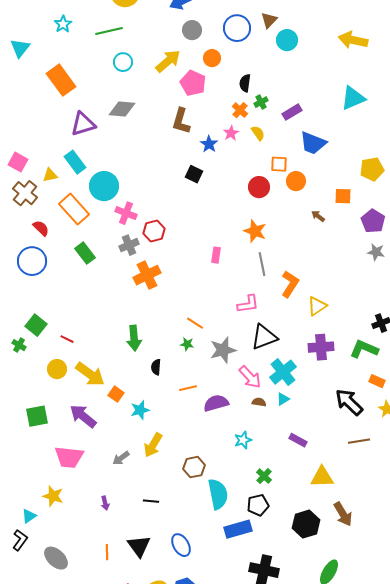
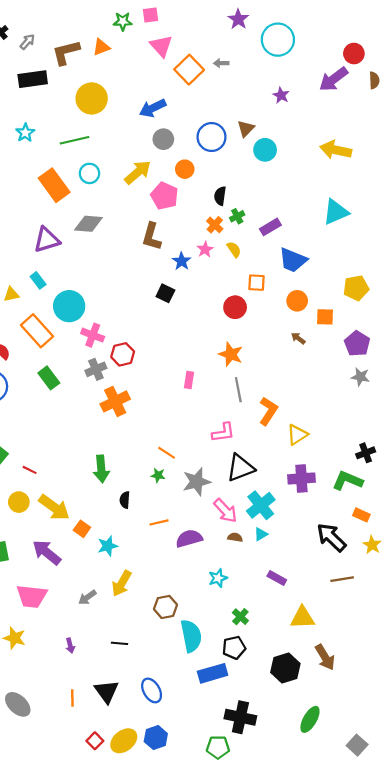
orange rectangle: (61, 80) -> (54, 185), moved
cyan rectangle: (75, 162) -> (38, 280), size x0.7
orange circle: (296, 181) -> (297, 301), moved

